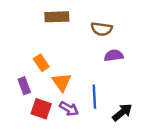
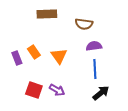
orange triangle: (62, 82) -> (59, 56), moved
purple rectangle: (24, 86) -> (17, 58), moved
blue line: (94, 97) -> (95, 69), moved

